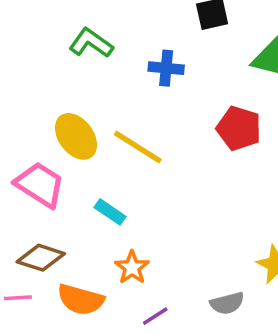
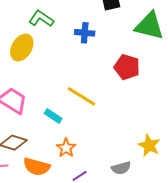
yellow ellipse: (76, 136) -> (22, 48), moved, turned 68
yellow line: (138, 147) -> (81, 96), moved

